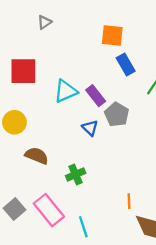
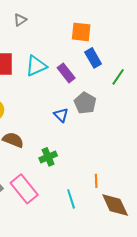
cyan triangle: (66, 91) -> (36, 66), moved
purple rectangle: (96, 96) -> (66, 73), moved
cyan line: (83, 227) -> (71, 199), moved

